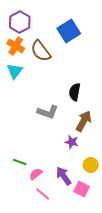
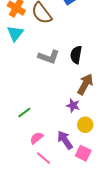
gray L-shape: (48, 112) -> (49, 57), moved
green line: (20, 162) -> (24, 113), moved, turned -56
yellow circle: (91, 165) -> (85, 125), moved

